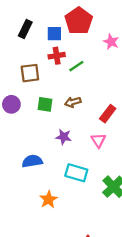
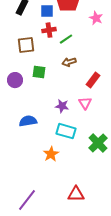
brown arrow: (73, 102) -> (69, 62), moved
purple circle: (11, 104) -> (15, 80), moved
purple star: (64, 137) -> (62, 106), moved
orange star: (49, 199) -> (51, 154), moved

